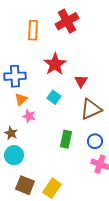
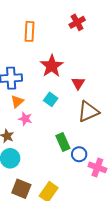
red cross: (67, 21) -> (77, 22), moved, size x0.7
green rectangle: (66, 139) -> (63, 142), turned -36
blue circle: (95, 141) -> (79, 154), moved

